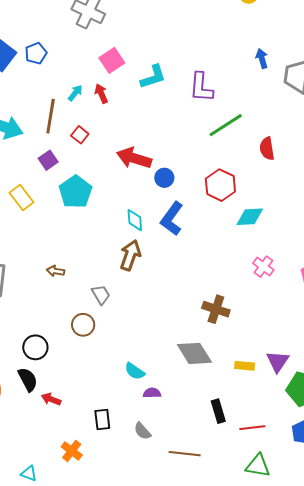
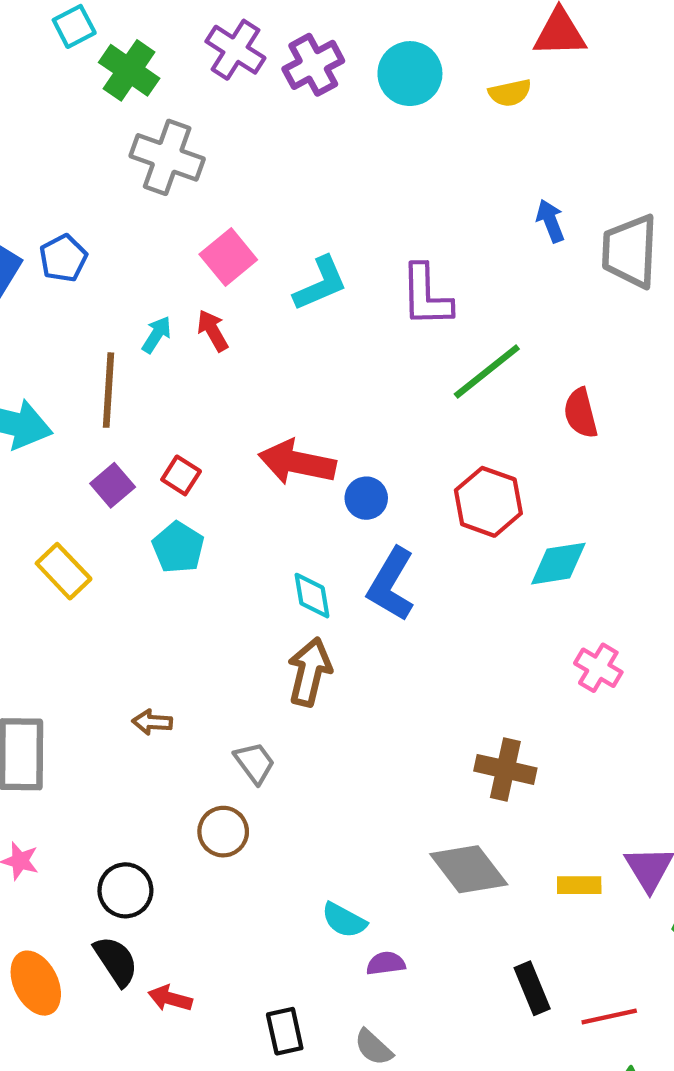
red square: (80, 135) -> (181, 475), moved
cyan pentagon: (75, 192) -> (178, 547), size x0.7

